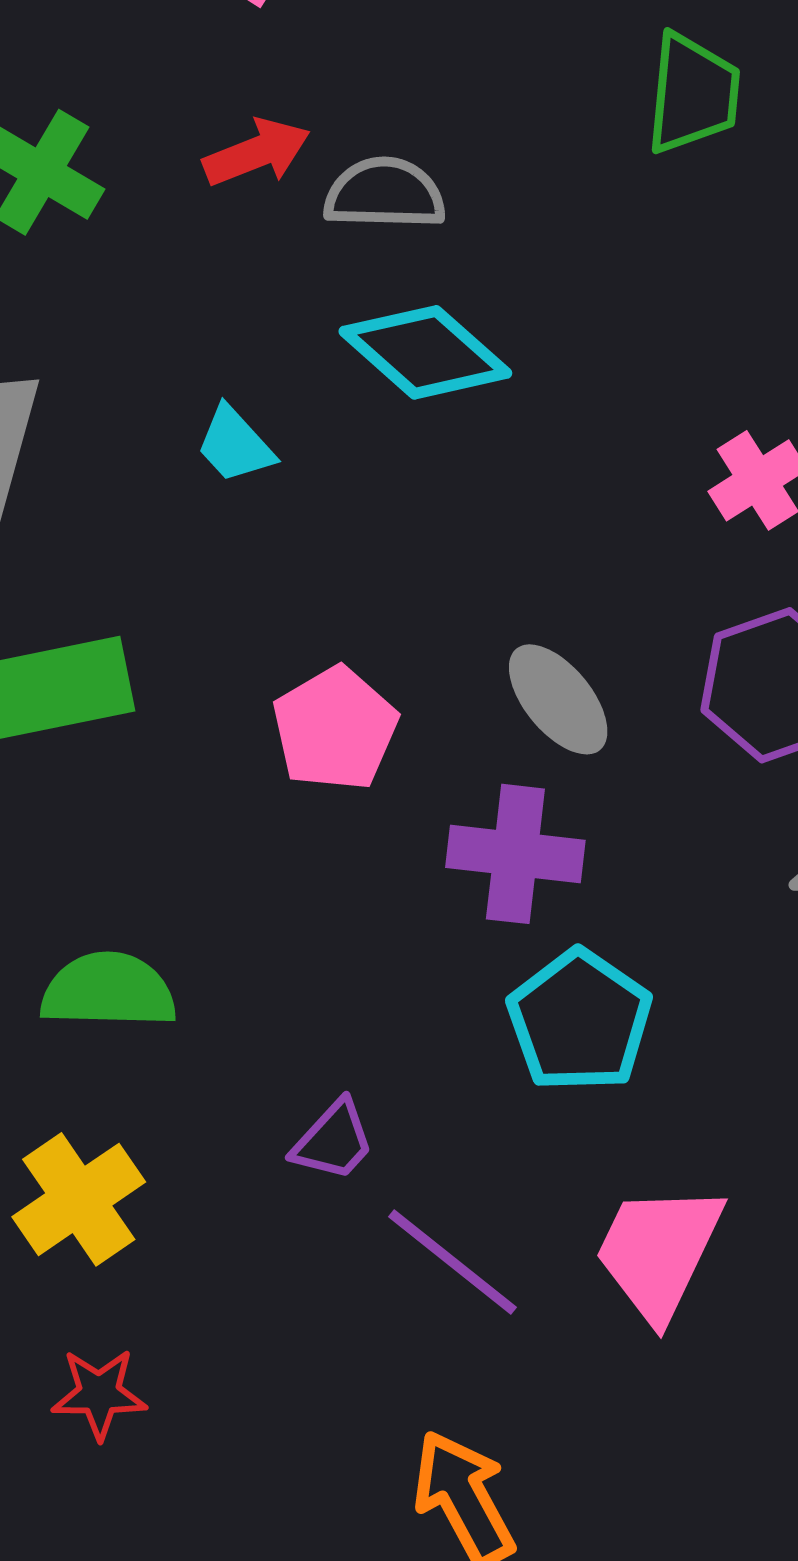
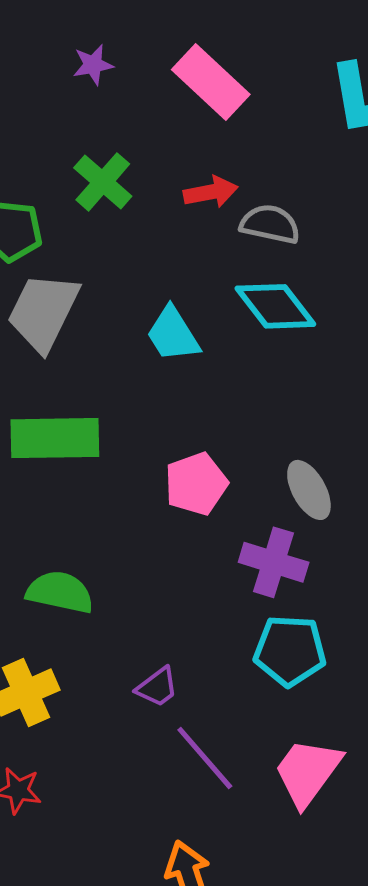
cyan trapezoid: (235, 445) -> (173, 334), size x1.4
cyan pentagon: (580, 1021) -> (290, 651), turned 30

